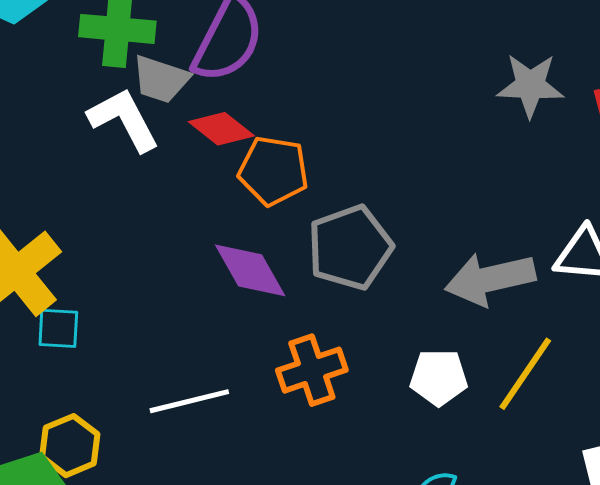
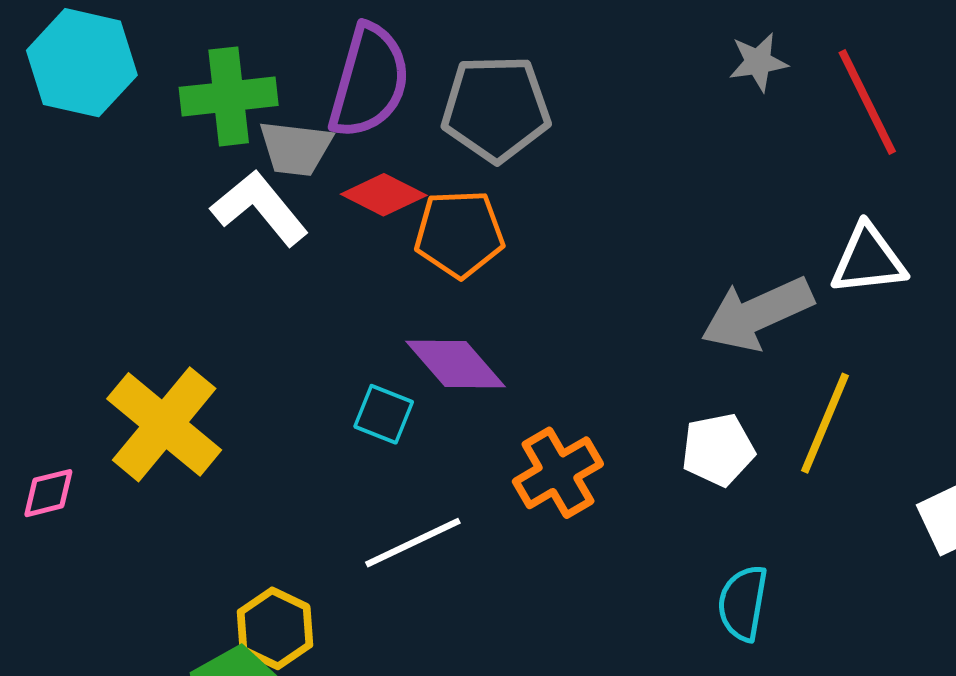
gray star: (530, 85) -> (758, 62), size x0.7
gray pentagon: (350, 248) -> (496, 108), moved, turned 30
cyan square: (58, 328) -> (384, 414), moved, turned 30

